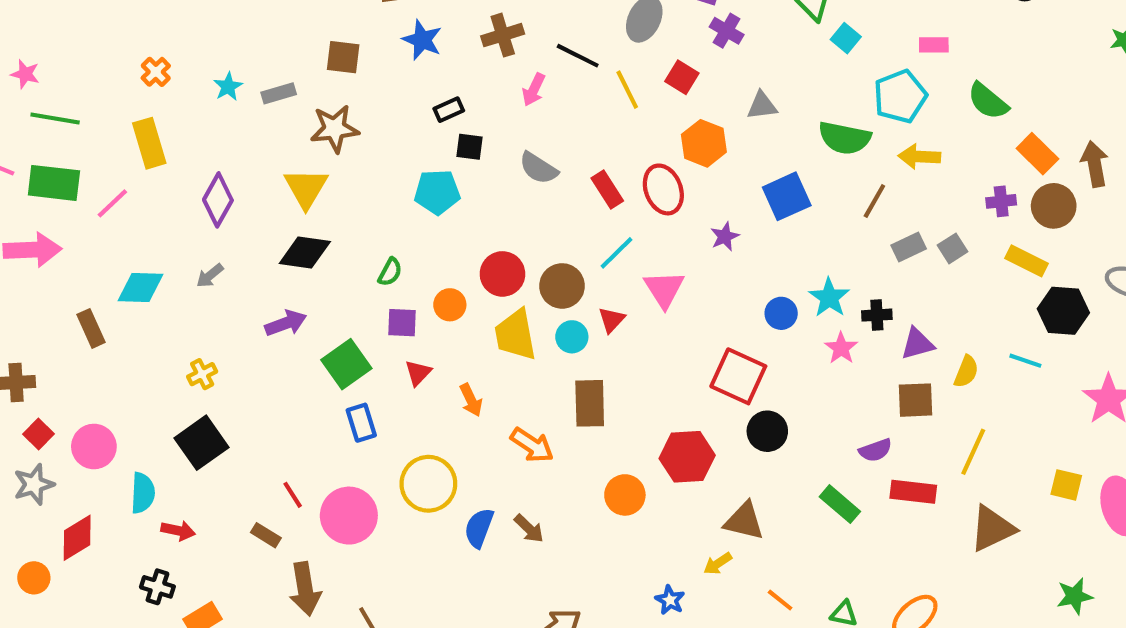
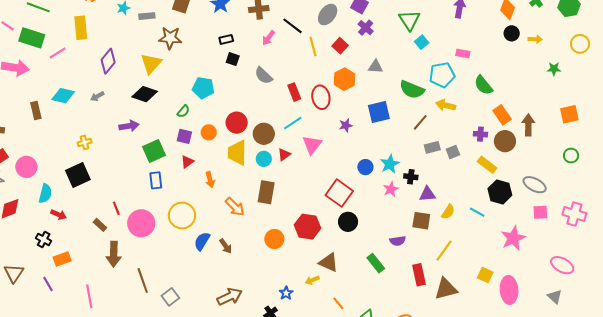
cyan pentagon: (437, 192) -> (203, 88), moved
red rectangle: (913, 492) -> (419, 275), moved, turned 60

